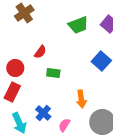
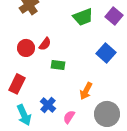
red circle: (15, 68) -> (26, 48), moved
orange arrow: (81, 99) -> (86, 91), turned 36

